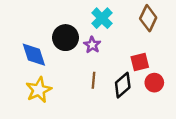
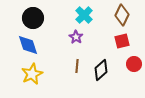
black circle: (65, 38) -> (33, 18), moved
red square: (140, 62) -> (122, 41), moved
red circle: (154, 83) -> (134, 64), moved

